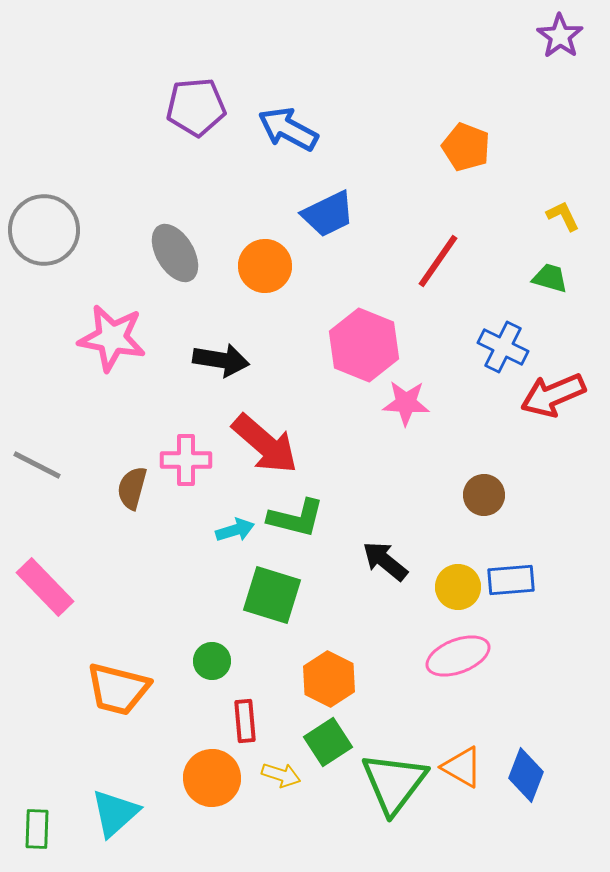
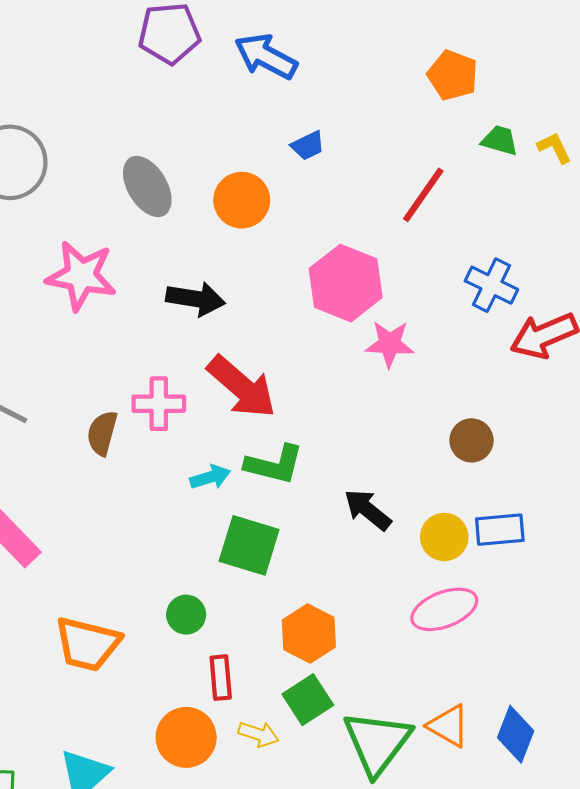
blue trapezoid: (328, 214) -> (308, 146), size x0.6
green trapezoid: (550, 278) -> (500, 140), moved

